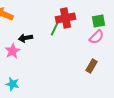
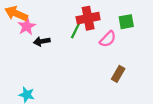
pink semicircle: (96, 37) -> (108, 39), moved
pink star: (12, 51) -> (27, 26), moved

